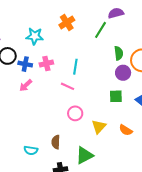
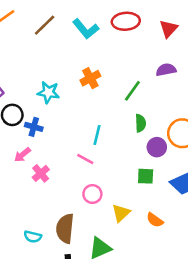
purple semicircle: (116, 13) -> (166, 70), moved
green semicircle: (119, 53) -> (141, 123), moved
pink cross: (46, 64) -> (41, 173), moved, turned -32
pink arrow: (26, 85) -> (22, 155), moved
brown semicircle: (56, 142) -> (65, 228), size x1.6

